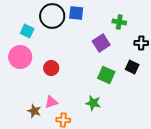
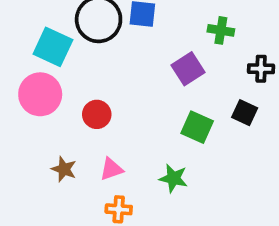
cyan square: (27, 31) -> (53, 47), size x1.5
pink triangle: (51, 102) -> (111, 169), moved
brown star: (34, 111) -> (64, 169), moved

